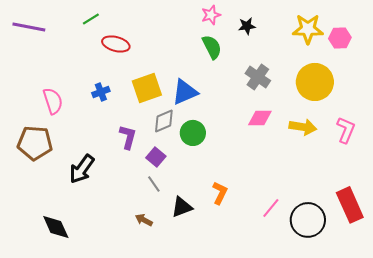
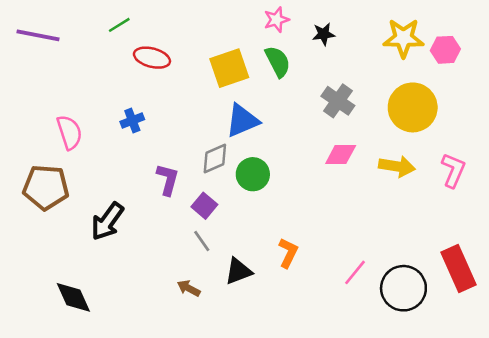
yellow square: (147, 88) -> (229, 68), moved

